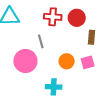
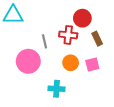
red cross: (53, 17) -> (68, 35), moved
brown rectangle: (92, 37) -> (97, 39), turned -32

